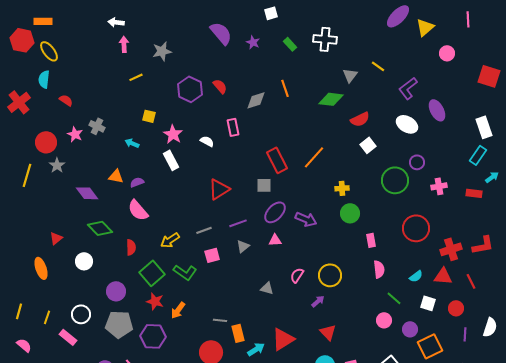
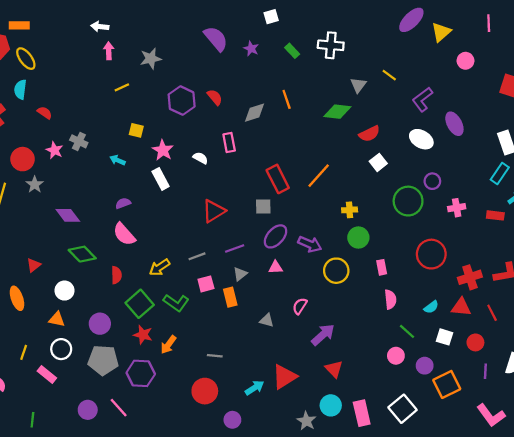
orange triangle: (116, 176) -> (57, 319), moved
yellow circle: (330, 275) -> (336, 271), moved
purple arrow: (318, 301) -> (323, 335), size x1.6
orange rectangle: (238, 333) -> (230, 297), moved

